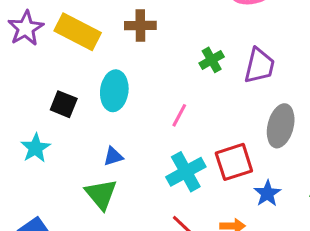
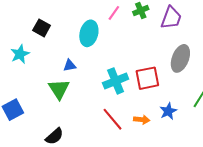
cyan ellipse: (114, 91) -> (89, 33), moved
pink line: (179, 115) -> (114, 13), moved
blue star: (267, 193) -> (168, 111), moved

